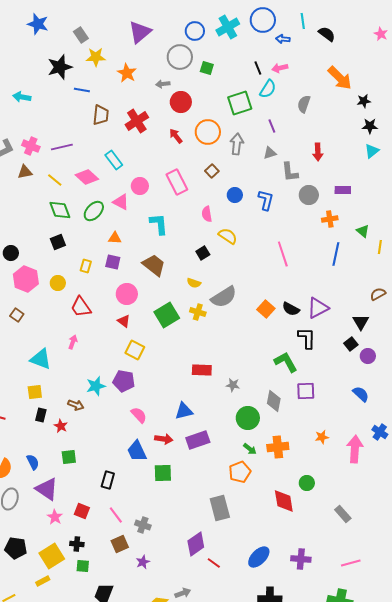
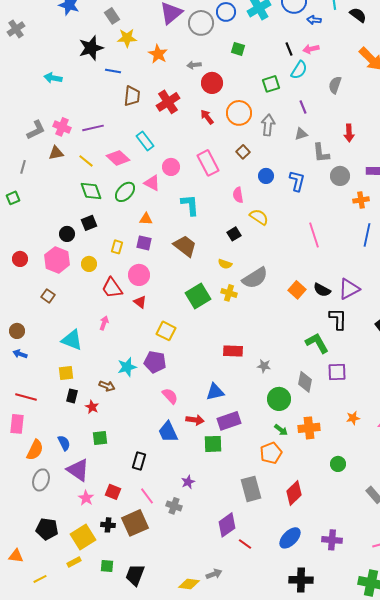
gray circle: (180, 57) -> (201, 23), moved
green square: (240, 103) -> (271, 84), size x0.7
black circle: (11, 253) -> (67, 234), moved
pink circle: (127, 294) -> (139, 275), moved
red triangle: (124, 321) -> (140, 302), moved
green square: (163, 473) -> (213, 444), moved
red diamond: (284, 501) -> (294, 493), moved, turned 55
brown square: (120, 544) -> (135, 523), moved, size x1.5
purple star: (143, 562) -> (188, 482), moved
green square: (83, 566) -> (107, 566), moved

